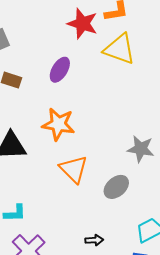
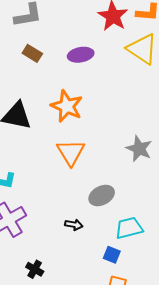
purple ellipse: (60, 70) -> (81, 55), turned 35
gray ellipse: (116, 187) -> (102, 196), moved

